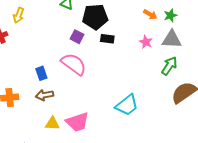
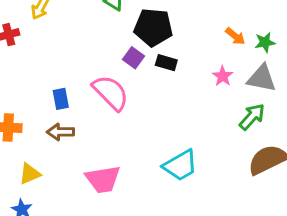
purple square: (77, 37) -> (134, 58), moved
yellow triangle: (52, 123) -> (30, 174), moved, turned -35

